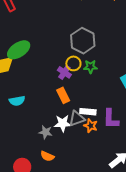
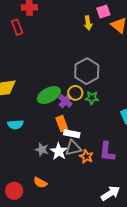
green ellipse: (19, 50) -> (49, 95), moved
white rectangle: (88, 112) -> (72, 134), moved
white star: (63, 123) -> (59, 151), turned 30
gray star: (46, 132) -> (42, 150), moved

